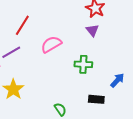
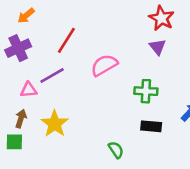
black rectangle: (96, 99) -> (151, 126), moved

